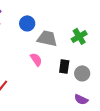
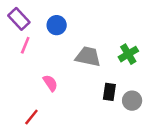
blue circle: (27, 23) -> (57, 25), moved
pink semicircle: (36, 59) -> (50, 83), moved

